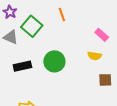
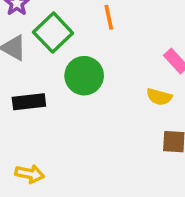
green circle: (54, 61) -> (84, 76), moved

